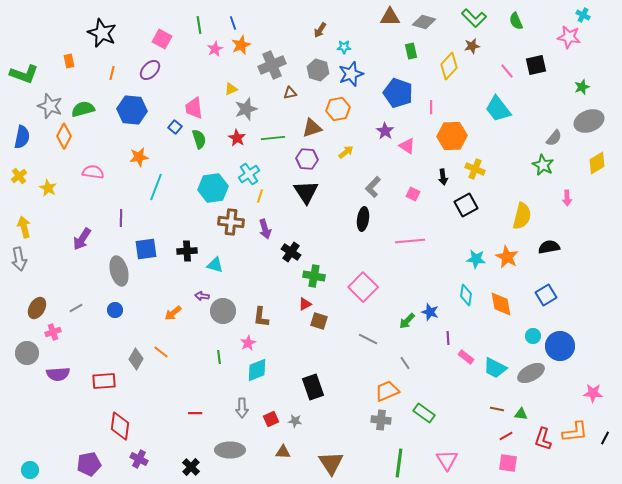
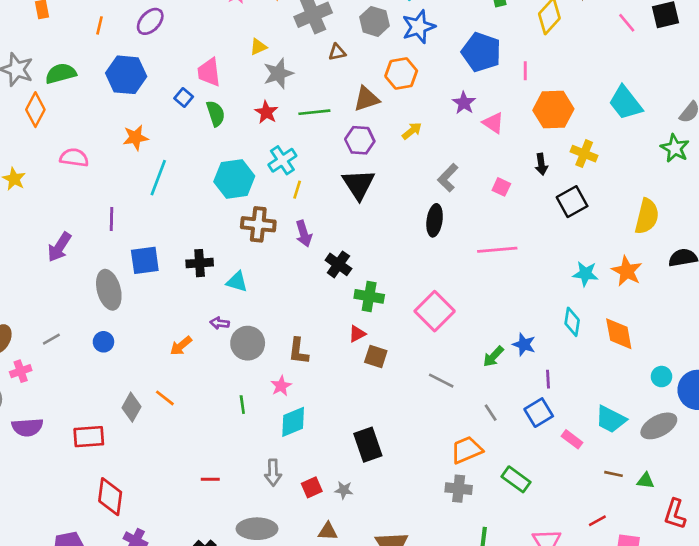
cyan trapezoid: (498, 109) -> (625, 103), moved
blue square: (546, 295) -> (539, 413), moved
pink rectangle: (466, 357) -> (572, 439), moved
red line: (506, 436) -> (597, 521), moved

